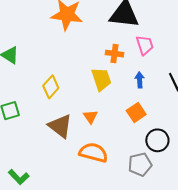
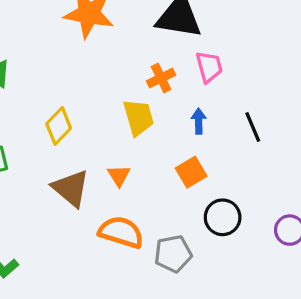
orange cross: (115, 54) -> (161, 78), turned -36
gray pentagon: (140, 164) -> (173, 254), moved

